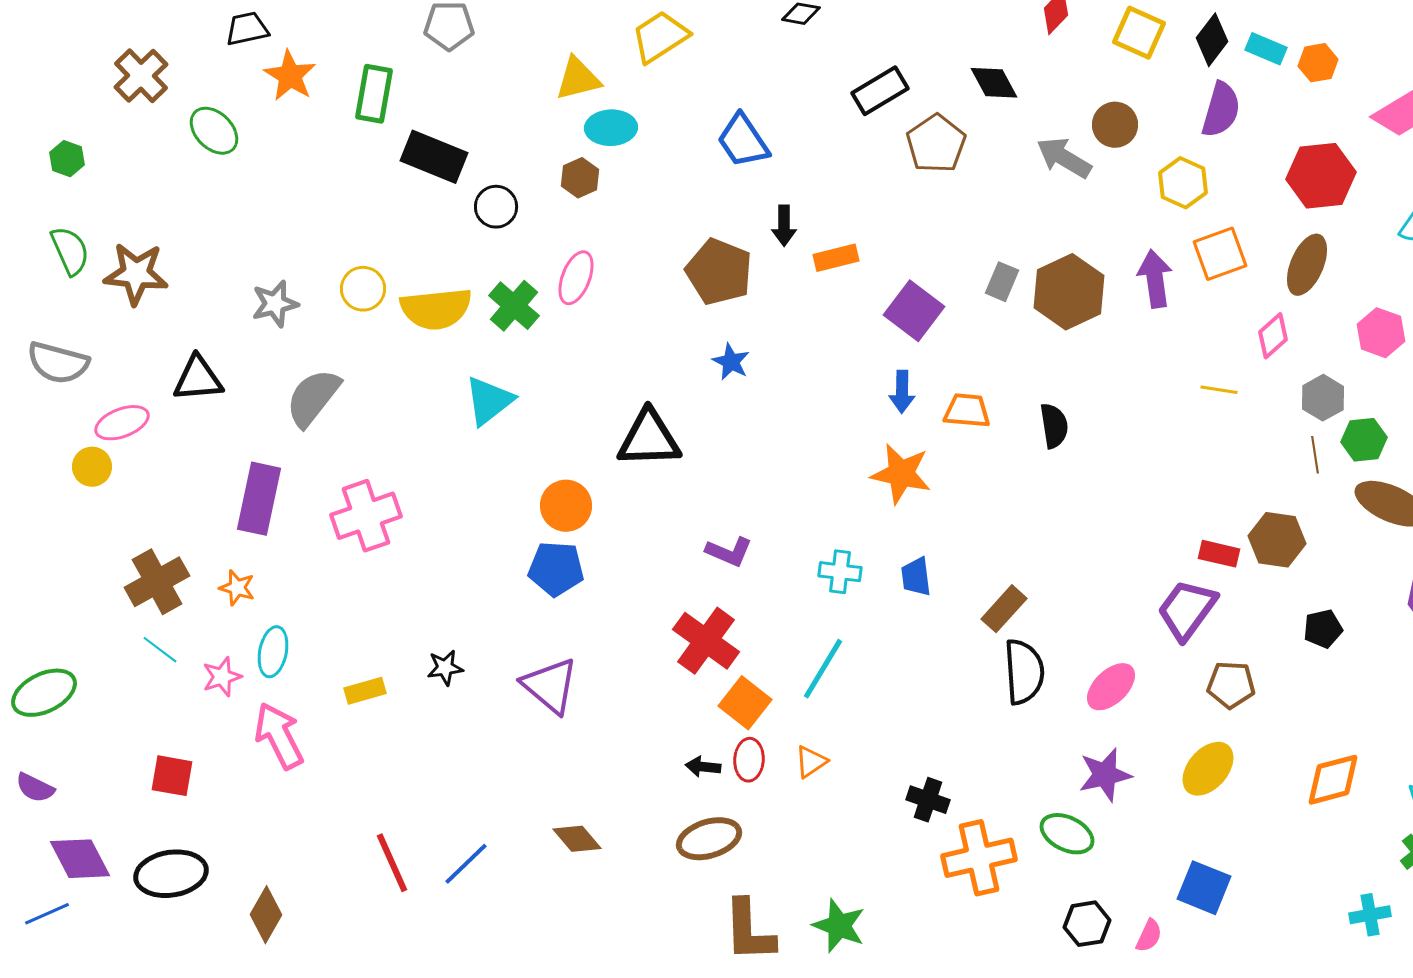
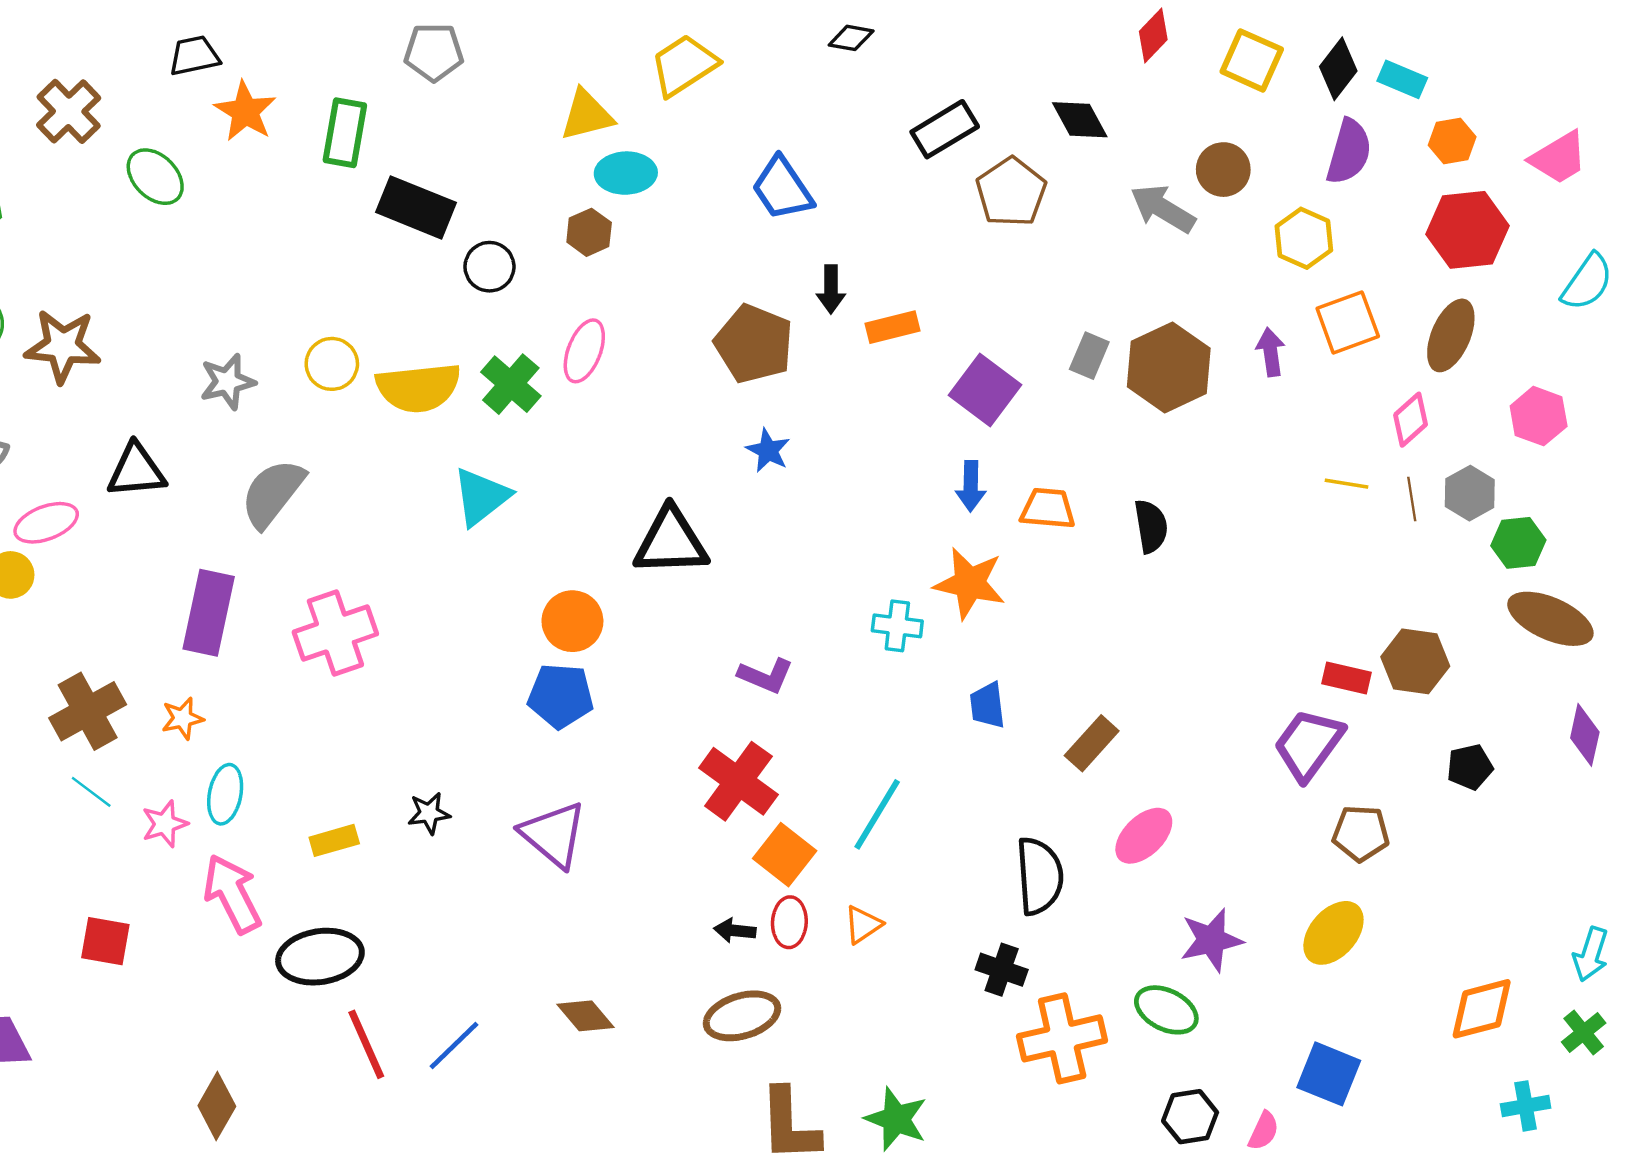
orange hexagon: (1318, 63) -> (1452, 141), moved
purple arrow: (1155, 279) -> (1271, 352), size x0.7
brown line: (1315, 455) -> (1412, 499), moved
cyan cross: (840, 572) -> (897, 626), moved
orange star: (237, 588) -> (182, 718), turned -30
black semicircle: (1024, 672) -> (1040, 876), moved
pink ellipse: (1111, 687) -> (1144, 836), moved
orange diamond: (1333, 780) -> (1482, 1009), moved
black ellipse: (171, 874) -> (320, 957), moved

